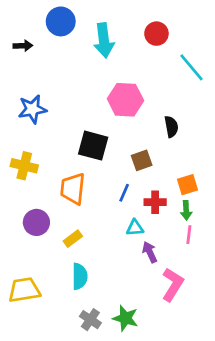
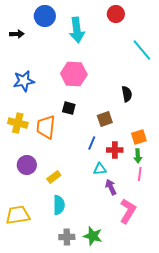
red circle: (156, 34) -> (116, 14), moved
pink hexagon: (125, 100) -> (74, 74), moved
black square: (93, 146) -> (69, 108), size x0.6
orange trapezoid: (73, 189) -> (46, 127), moved
gray cross: (90, 320) -> (67, 237), turned -35

